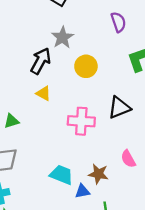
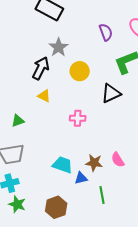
black triangle: (119, 108) -> (111, 93), moved
pink cross: (81, 121) -> (78, 118), size x0.7
pink semicircle: (128, 159) -> (118, 160), moved

